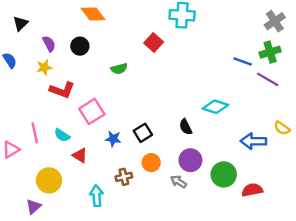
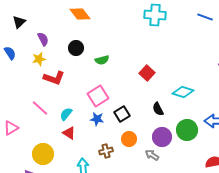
red square: (154, 43) -> (147, 73), moved
black circle: (80, 46) -> (76, 48), moved
blue line: (243, 62) -> (205, 17), moved
pink square: (92, 111) -> (98, 96), moved
pink line: (35, 133) -> (40, 108), moved, turned -36
cyan semicircle: (62, 135) -> (66, 114), moved, turned 96
green circle: (224, 174) -> (187, 130), moved

